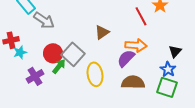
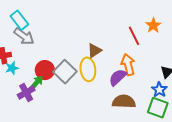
gray arrow: (44, 20) -> (24, 36), moved
orange arrow: (136, 45) -> (128, 65), turned -110
green arrow: (59, 66) -> (36, 83), moved
yellow ellipse: (95, 74) -> (88, 69), moved

